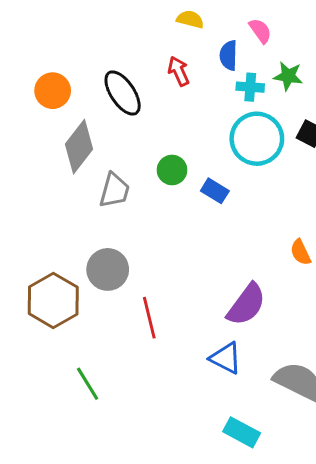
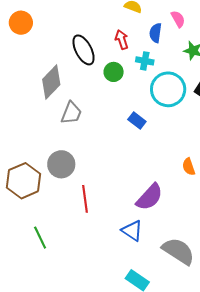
cyan cross: (250, 87) -> (145, 61), moved
orange circle: (53, 91) -> (21, 23), moved
green circle: (172, 170) -> (114, 72), moved

